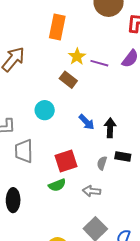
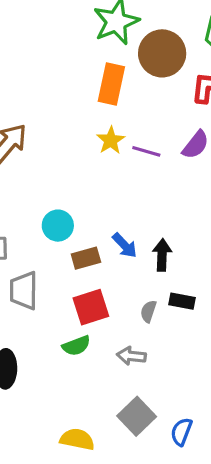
orange rectangle: (57, 27) -> (111, 84), moved
brown rectangle: (68, 80) -> (86, 258), moved, turned -54

